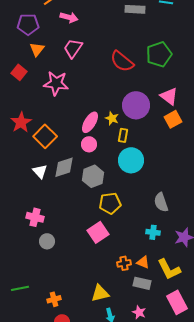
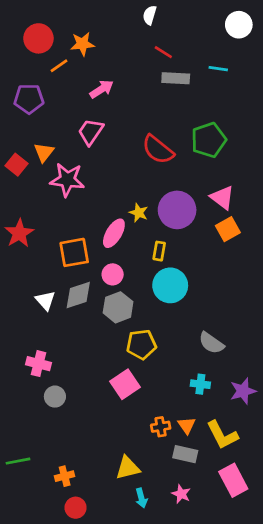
pink arrow: (69, 17) -> (102, 89), moved, turned -48
orange triangle: (37, 49) -> (44, 152), moved
yellow star: (112, 118) -> (139, 213), moved
orange square: (45, 136) -> (74, 252), moved, turned 35
pink circle: (89, 144) -> (113, 274), moved
gray semicircle: (161, 202) -> (211, 343), turned -36
orange triangle: (143, 262) -> (187, 425), turned 32

